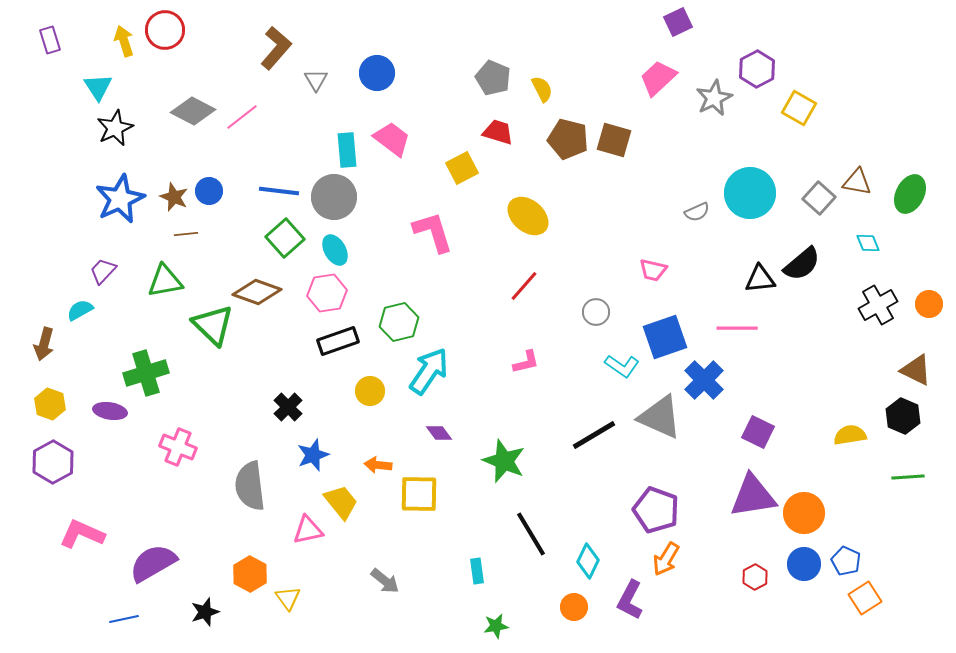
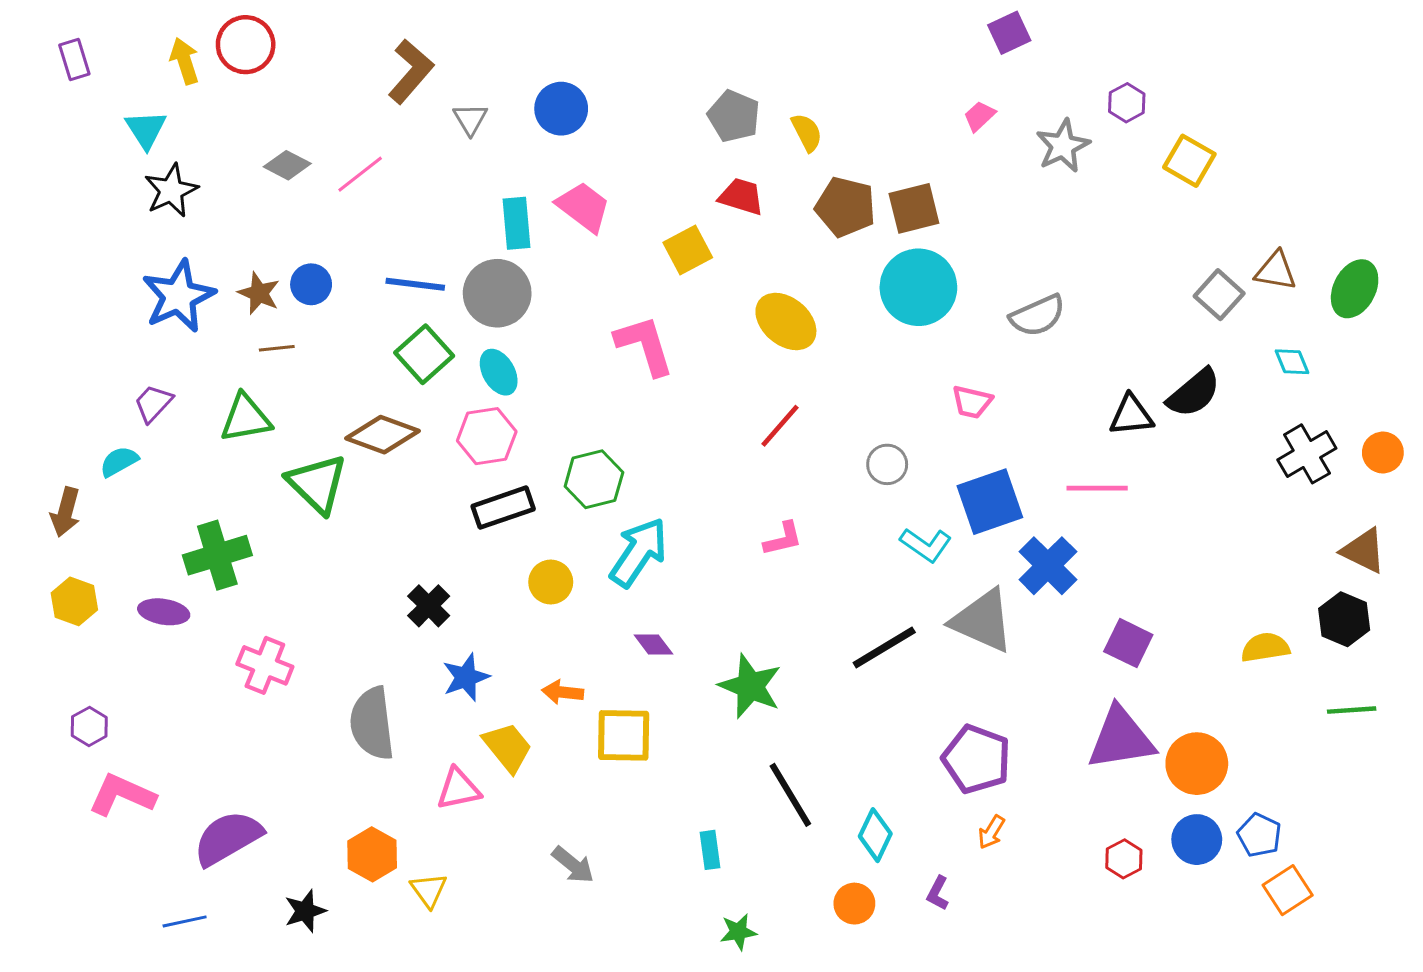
purple hexagon: (757, 69) -> (1127, 103), size x0.7
pink trapezoid: (658, 78) -> (979, 116), size x0.6
gray diamond: (193, 111) -> (287, 165), size x0.7
brown square: (614, 140) -> (914, 208), turned -30
cyan circle: (750, 193) -> (918, 287), moved
gray semicircle: (697, 212) -> (1038, 316), size x1.5
purple hexagon: (53, 462) -> (89, 726), moved, size x0.6
orange arrow: (666, 559) -> (991, 832), size x0.7
purple L-shape: (630, 600) -> (938, 893), size x0.6

